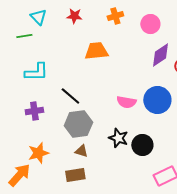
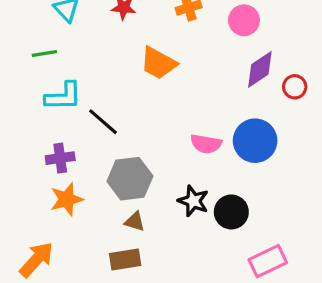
green line: (24, 36) -> (44, 54), moved
orange trapezoid: (96, 51) -> (158, 63), turned -145
black line: (70, 96) -> (103, 122), moved
orange star: (38, 153) -> (67, 199), moved

